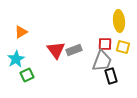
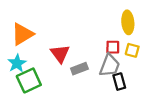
orange triangle: (21, 32) -> (22, 34), size x1.6
gray rectangle: (74, 50) -> (79, 69), moved
green square: (27, 75) -> (29, 80), size x1.6

